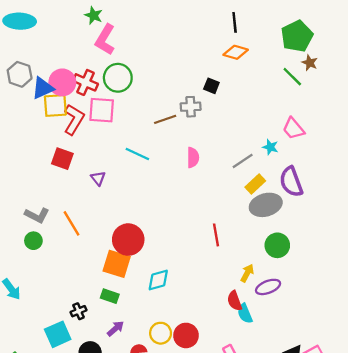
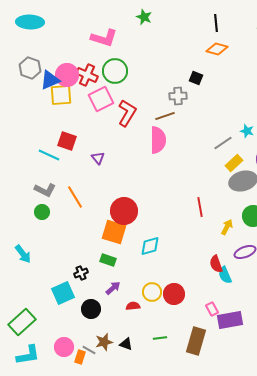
green star: (94, 15) -> (144, 17), moved
pink L-shape: (105, 40) -> (104, 38), turned -104
pink square: (102, 110) -> (101, 99), turned -30
red L-shape: (74, 119) -> (127, 113), moved
brown line: (165, 119) -> (165, 116), moved
cyan line: (137, 154) -> (49, 155), moved
pink semicircle: (193, 158) -> (158, 140), moved, size x1.5
yellow arrow: (247, 273) -> (227, 227), moved

